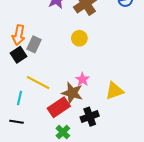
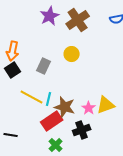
gray rectangle: (34, 44) -> (44, 66), moved
pink star: (82, 79) -> (89, 108), moved
cyan line: (20, 98) -> (49, 99), moved

